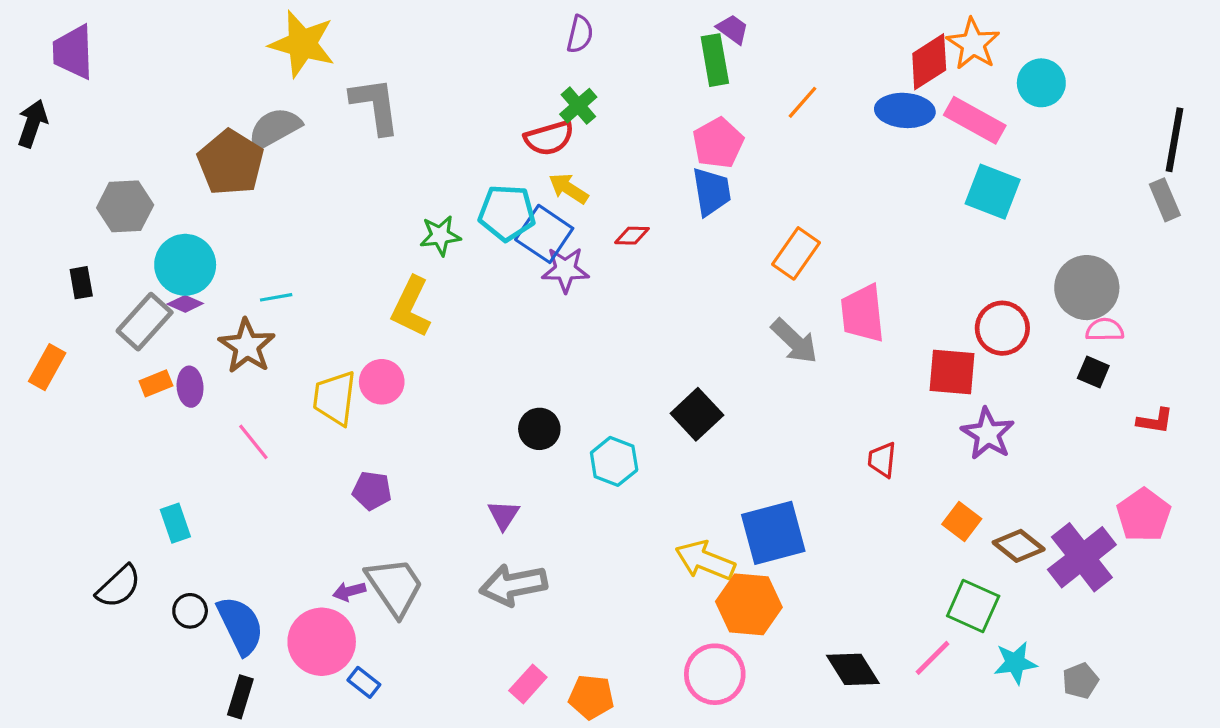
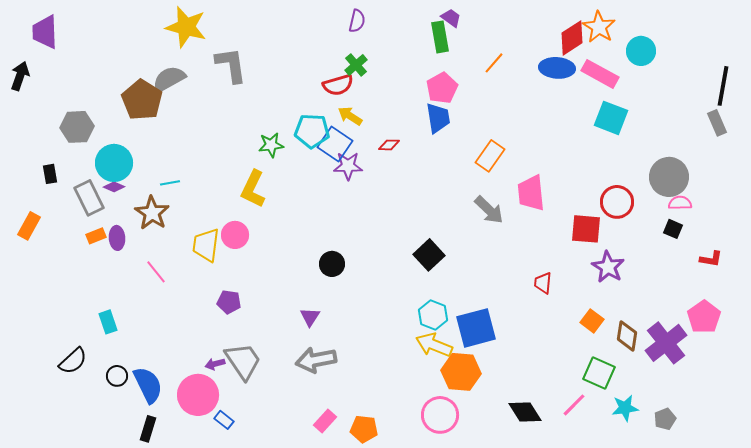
gray rectangle: (145, 322) -> (89, 198), turned -68
cyan hexagon: (614, 461) -> (433, 315), moved
brown diamond: (1019, 546) -> (627, 336), turned 60

